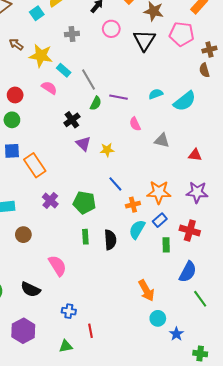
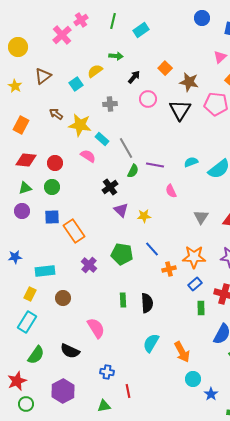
gray triangle: (162, 140) -> (201, 217), moved, turned 49
green pentagon: (84, 203) -> (122, 254), moved
cyan semicircle: (137, 229) -> (151, 343), moved

